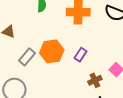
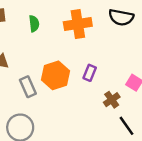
gray rectangle: (27, 57) -> (28, 87), turned -54

